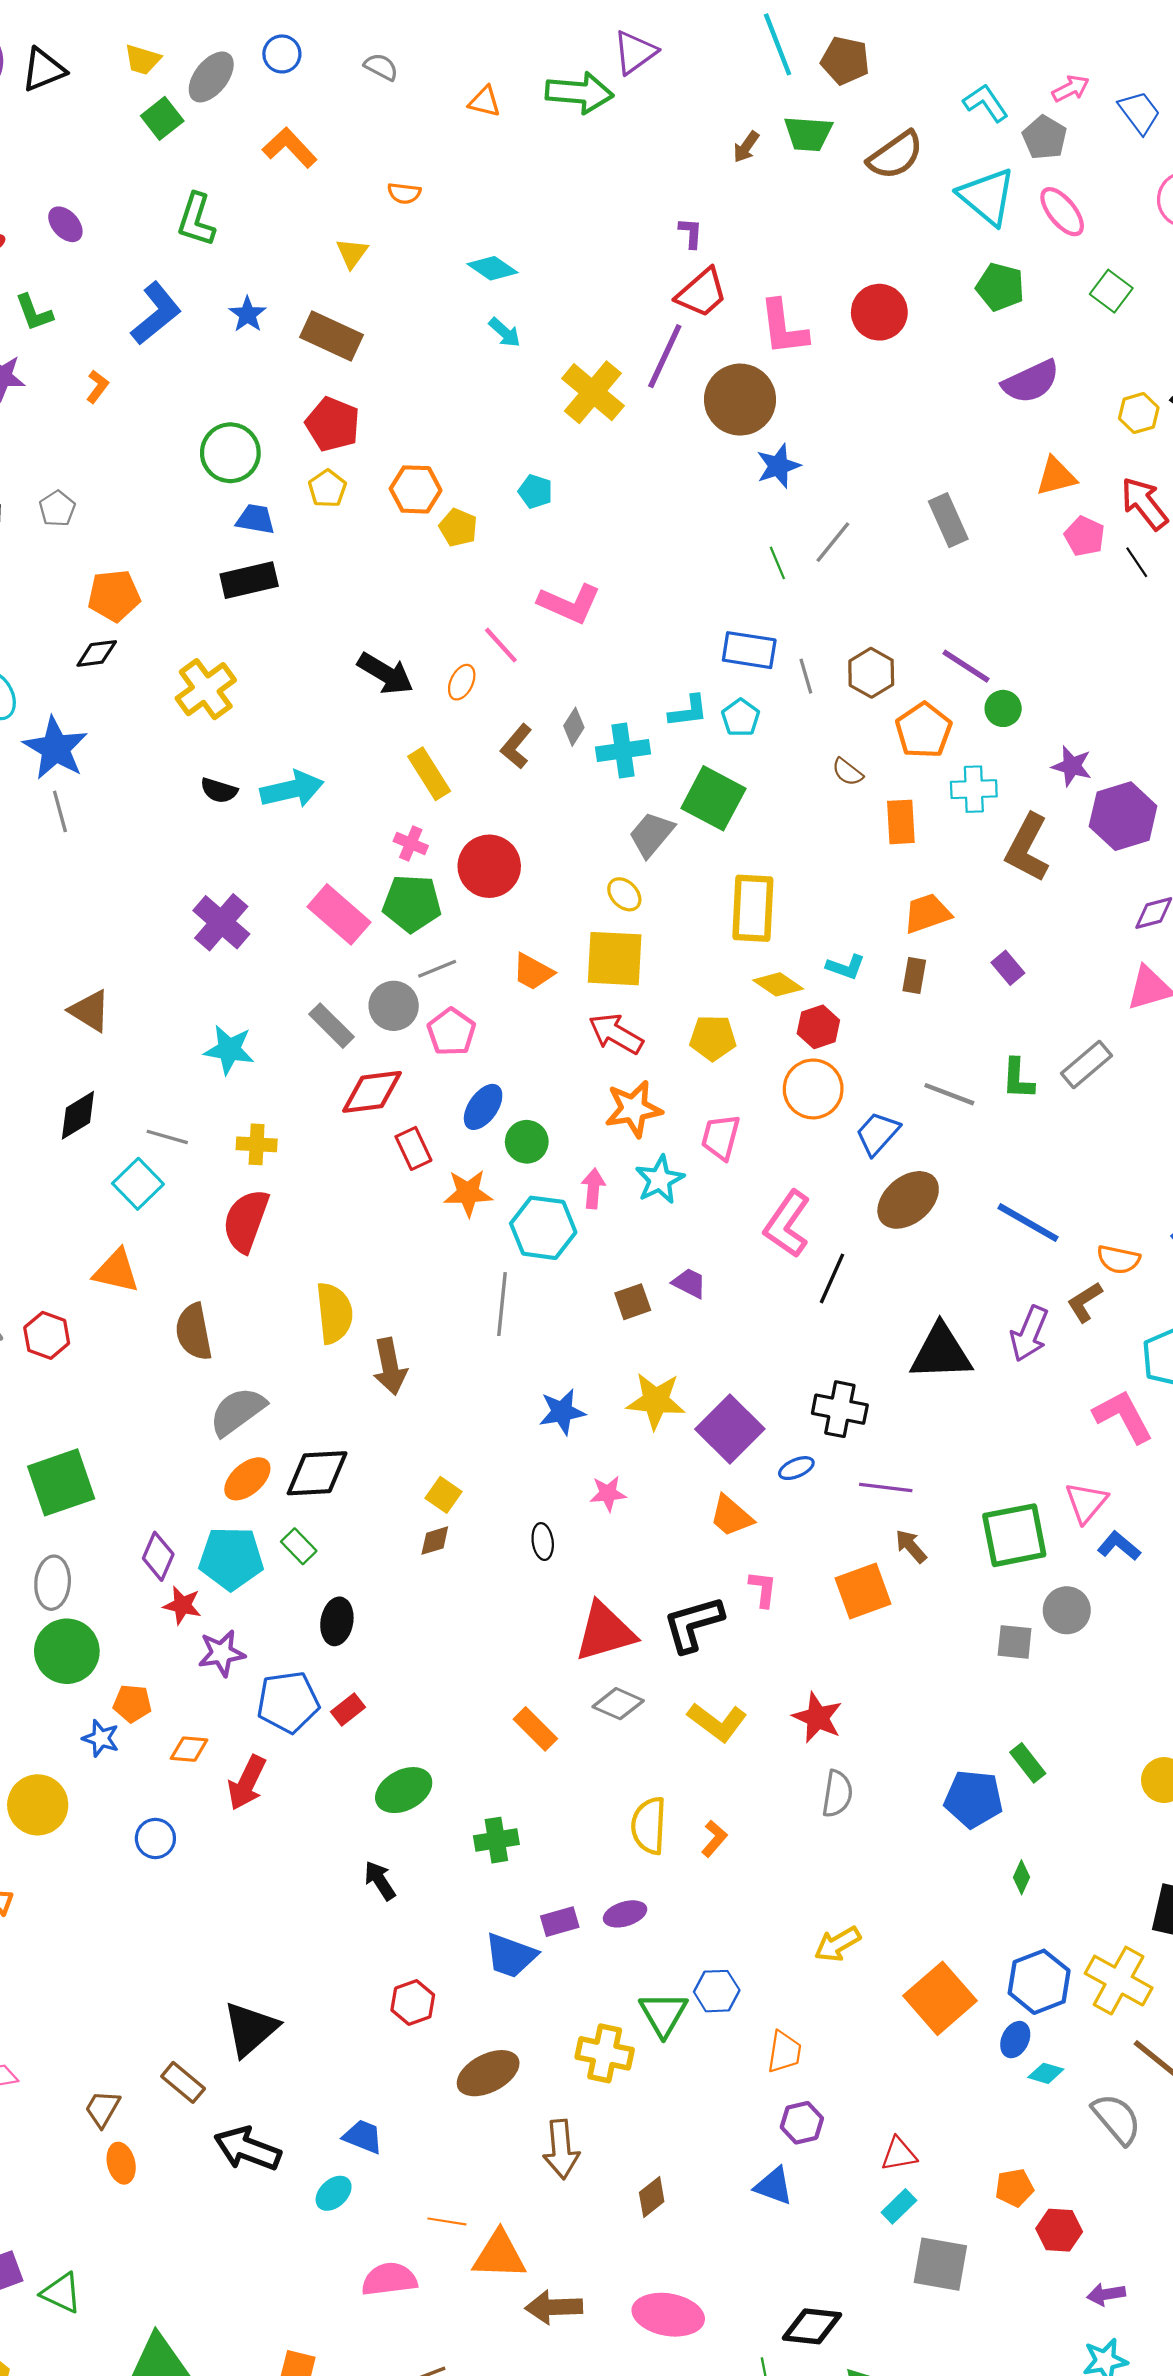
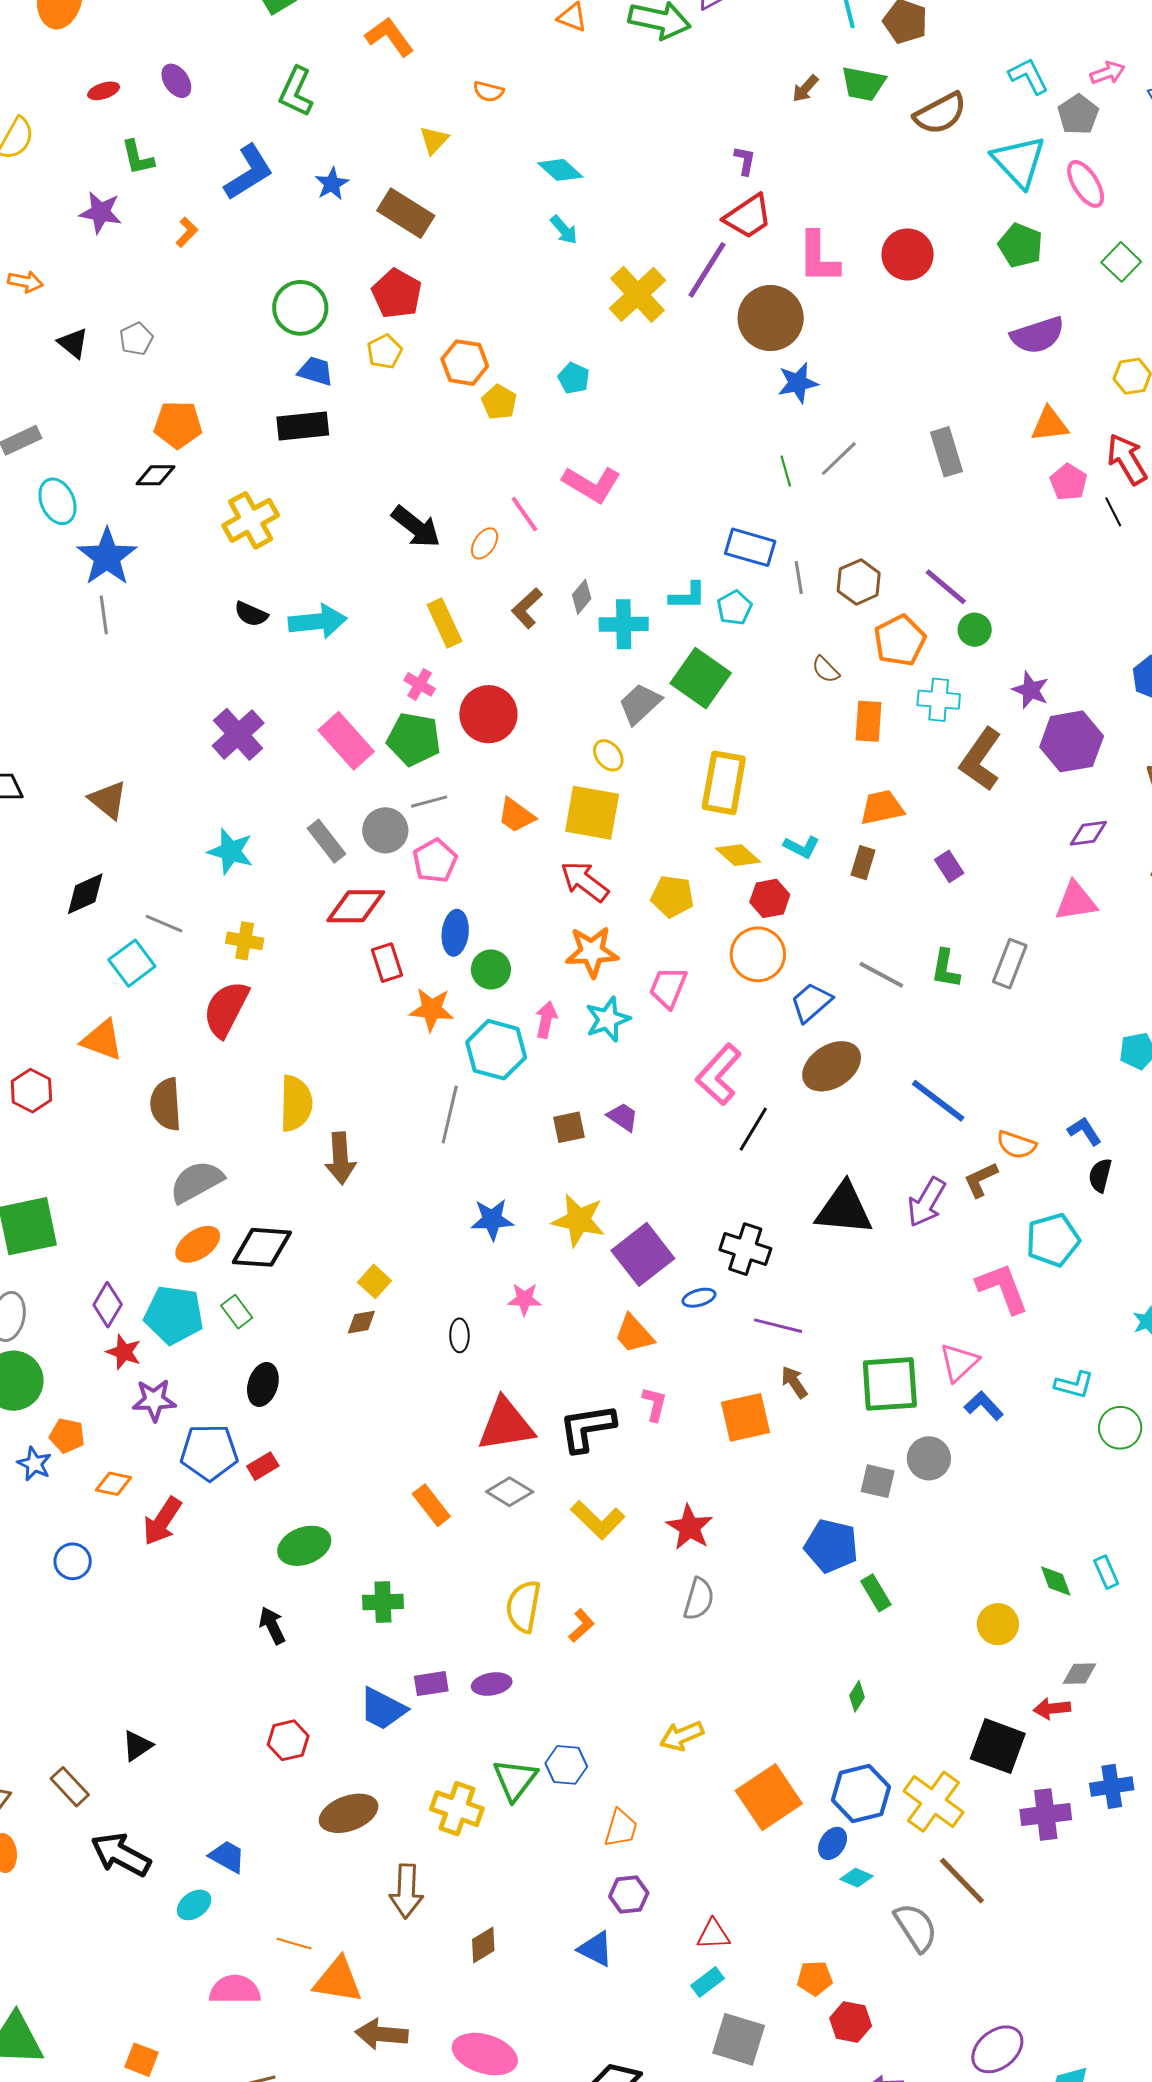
gray rectangle: (1087, 1065) -> (1010, 964), turned -36
blue ellipse: (483, 1107) -> (455, 933), turned -36
blue pentagon: (973, 1799) -> (831, 1546), moved
black triangle: (251, 2029) -> (137, 1746), size x0.6

